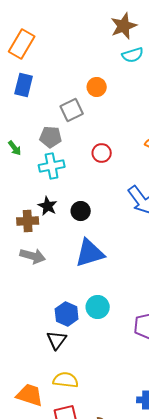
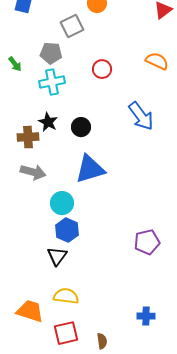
cyan circle: (98, 307) -> (62, 203), moved

